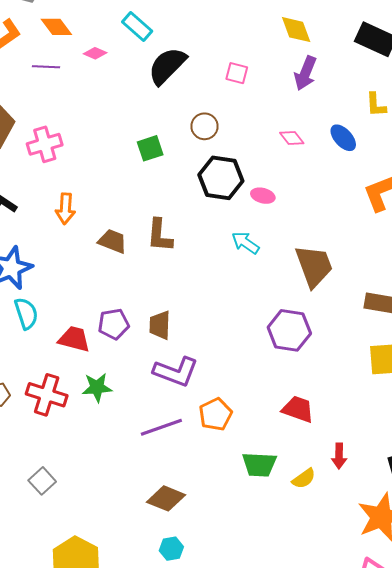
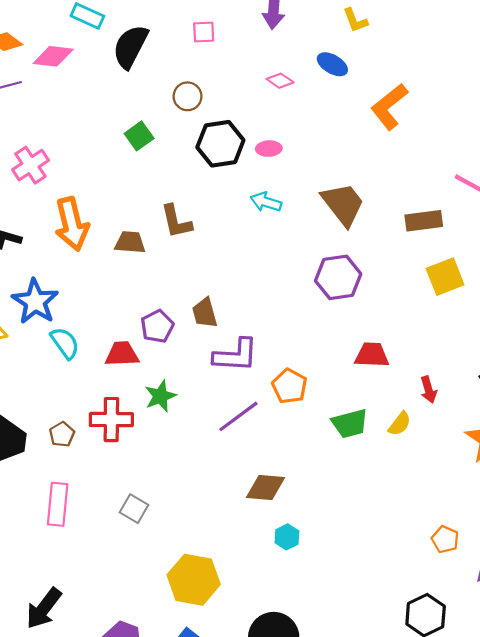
pink diamond: (95, 53) -> (53, 56), size x1.6
orange arrow: (65, 209) -> (72, 224), size x1.6

